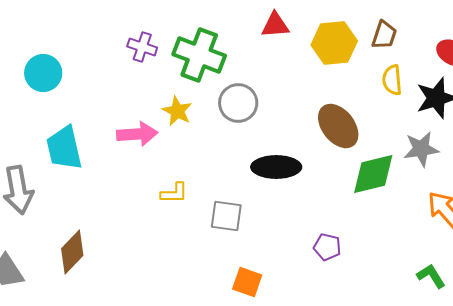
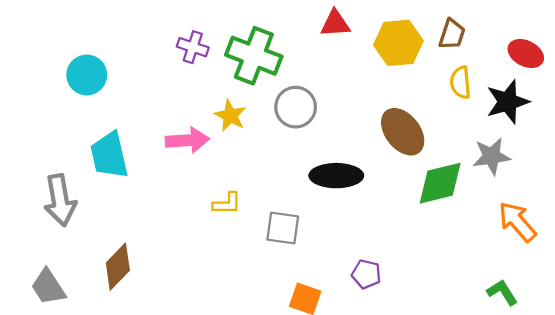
purple pentagon: (327, 247) -> (366, 274), moved

